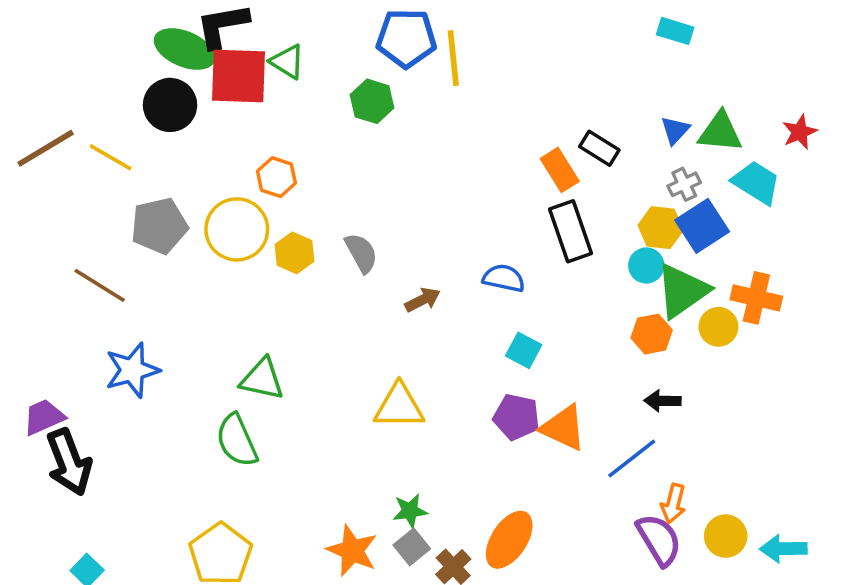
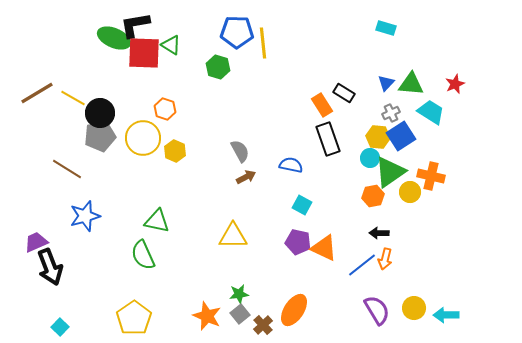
black circle: (170, 105) -> (100, 113), moved
gray semicircle: (361, 253) -> (240, 151), moved
orange arrow: (673, 504) -> (385, 259), moved

